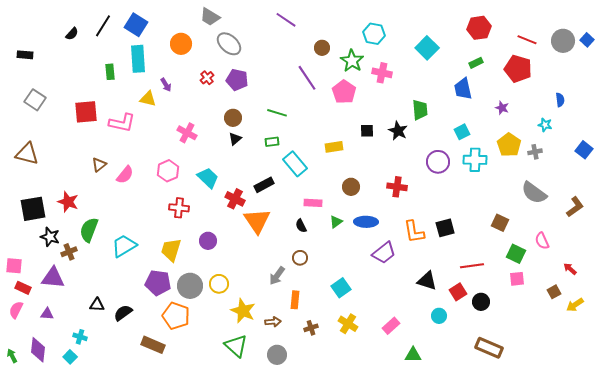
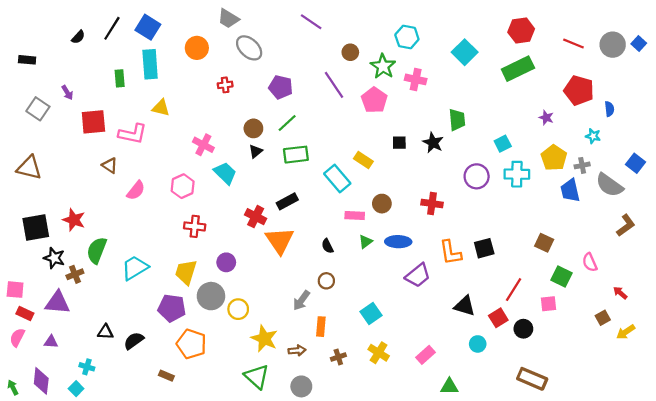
green rectangle: (476, 63) -> (518, 69), size x2.0
red pentagon: (518, 69) -> (579, 90), moved
red cross: (207, 78) -> (225, 85), turned 32
purple pentagon: (237, 80) -> (281, 87), moved
purple arrow: (166, 85) -> (67, 93), moved
blue trapezoid: (463, 89) -> (570, 190), moved
green line: (277, 113) -> (287, 123), moved, turned -60
green rectangle: (272, 142) -> (296, 155), size x1.6
yellow rectangle: (334, 147) -> (363, 160), turned 42
cyan rectangle: (295, 164) -> (337, 179), moved
brown triangle: (99, 165) -> (110, 165), moved, turned -49
cyan trapezoid: (208, 178) -> (225, 173), moved
gray semicircle: (534, 193) -> (609, 185), moved
pink rectangle: (313, 203) -> (355, 216), moved
red line: (472, 266) -> (514, 290), turned -50
pink square: (517, 279) -> (548, 304), moved
gray circle: (190, 286) -> (211, 296), moved
brown rectangle: (153, 345) -> (166, 376), size x0.6

